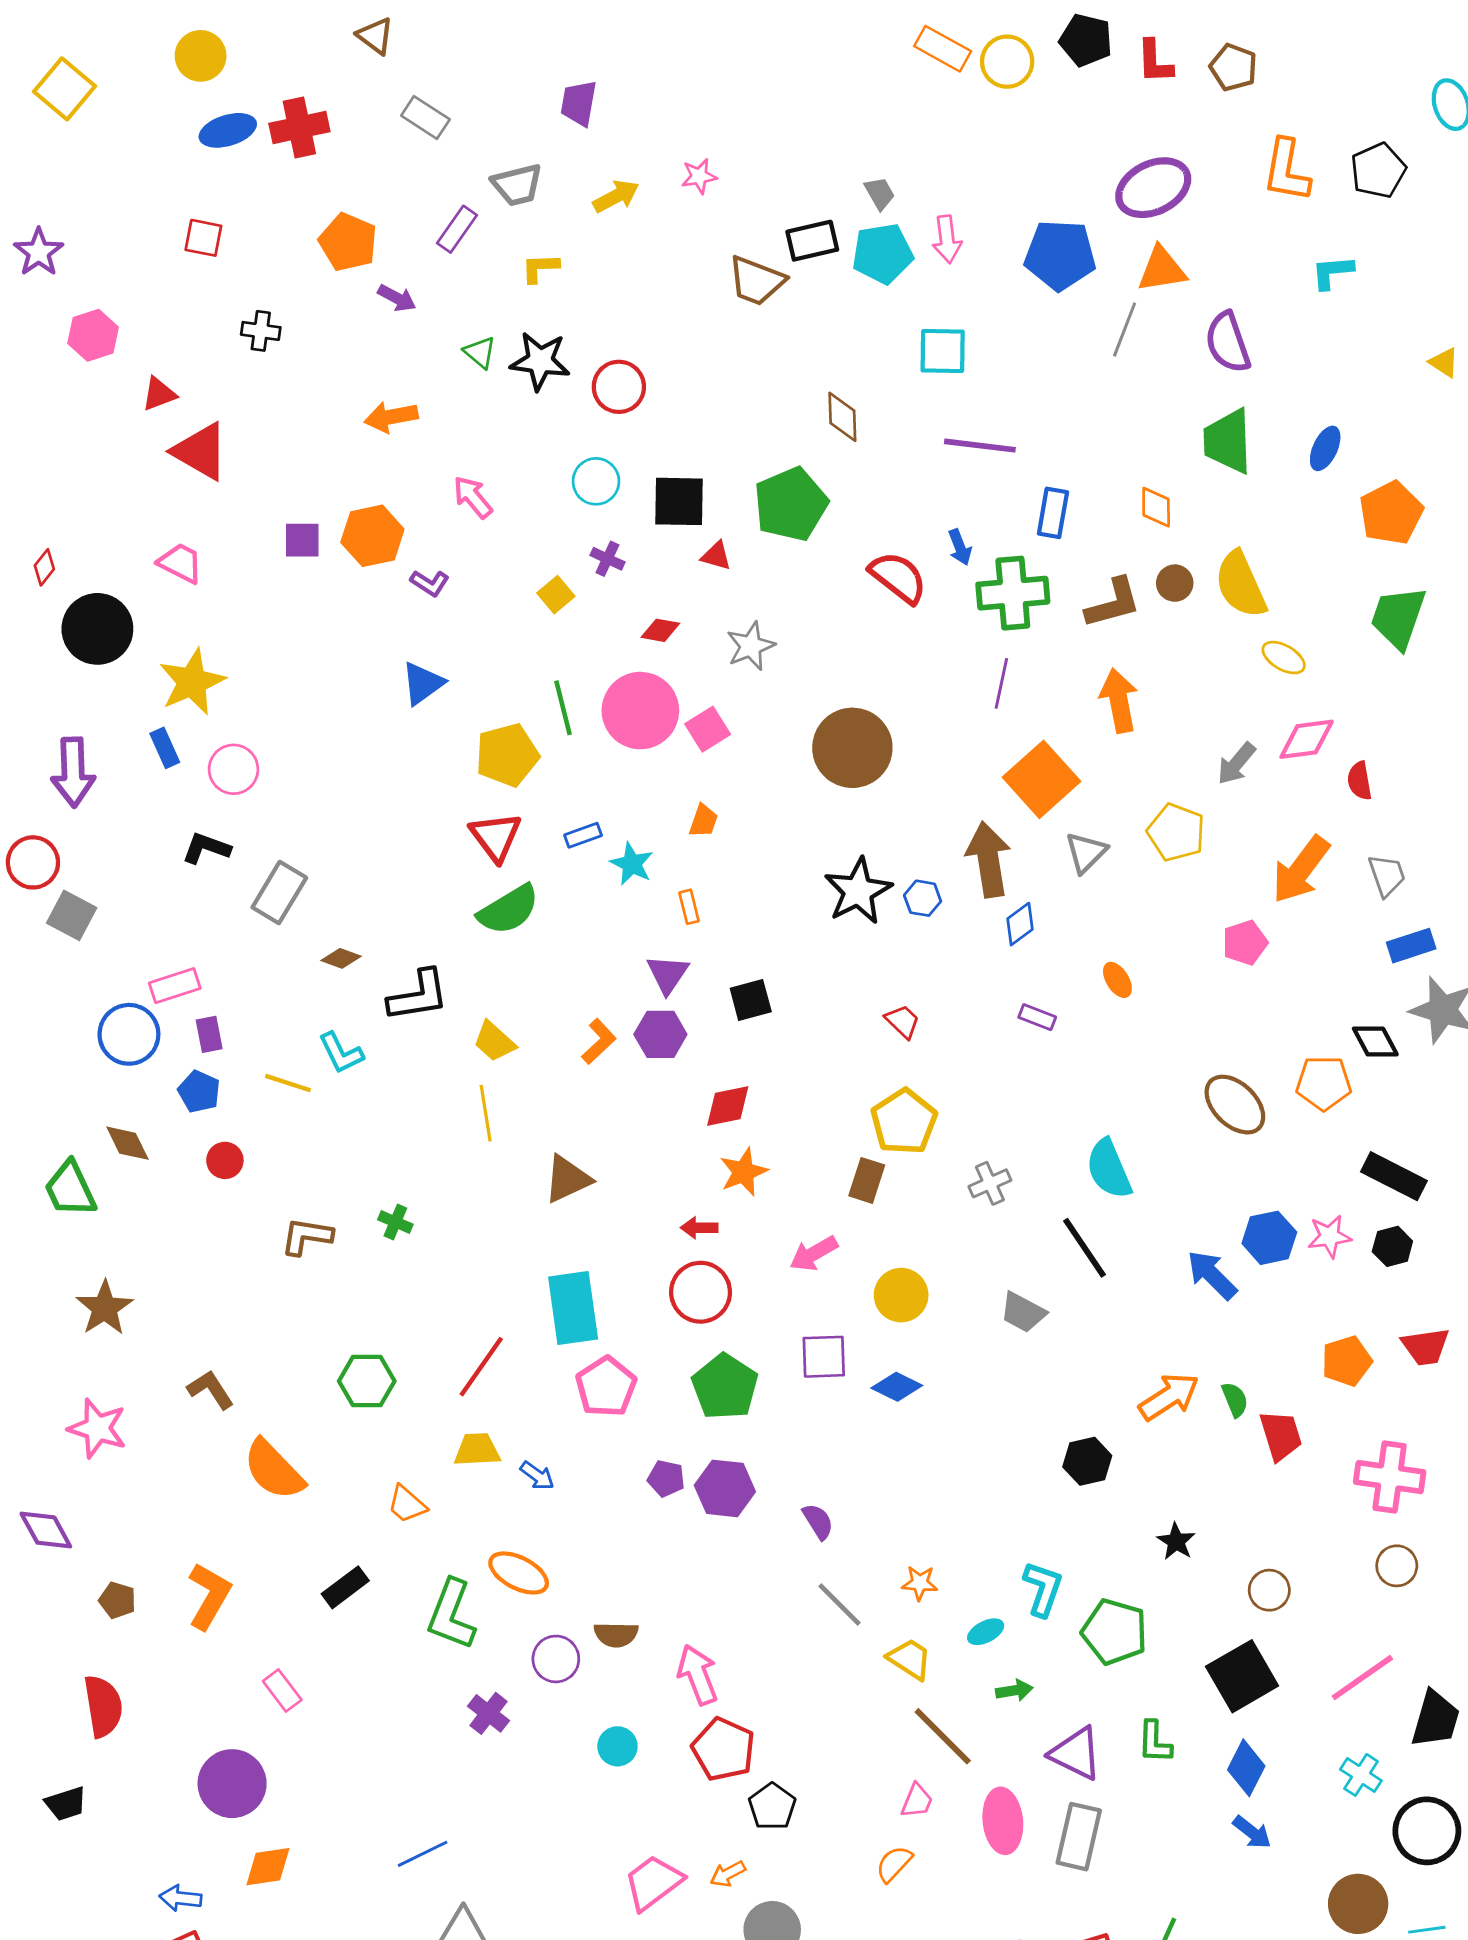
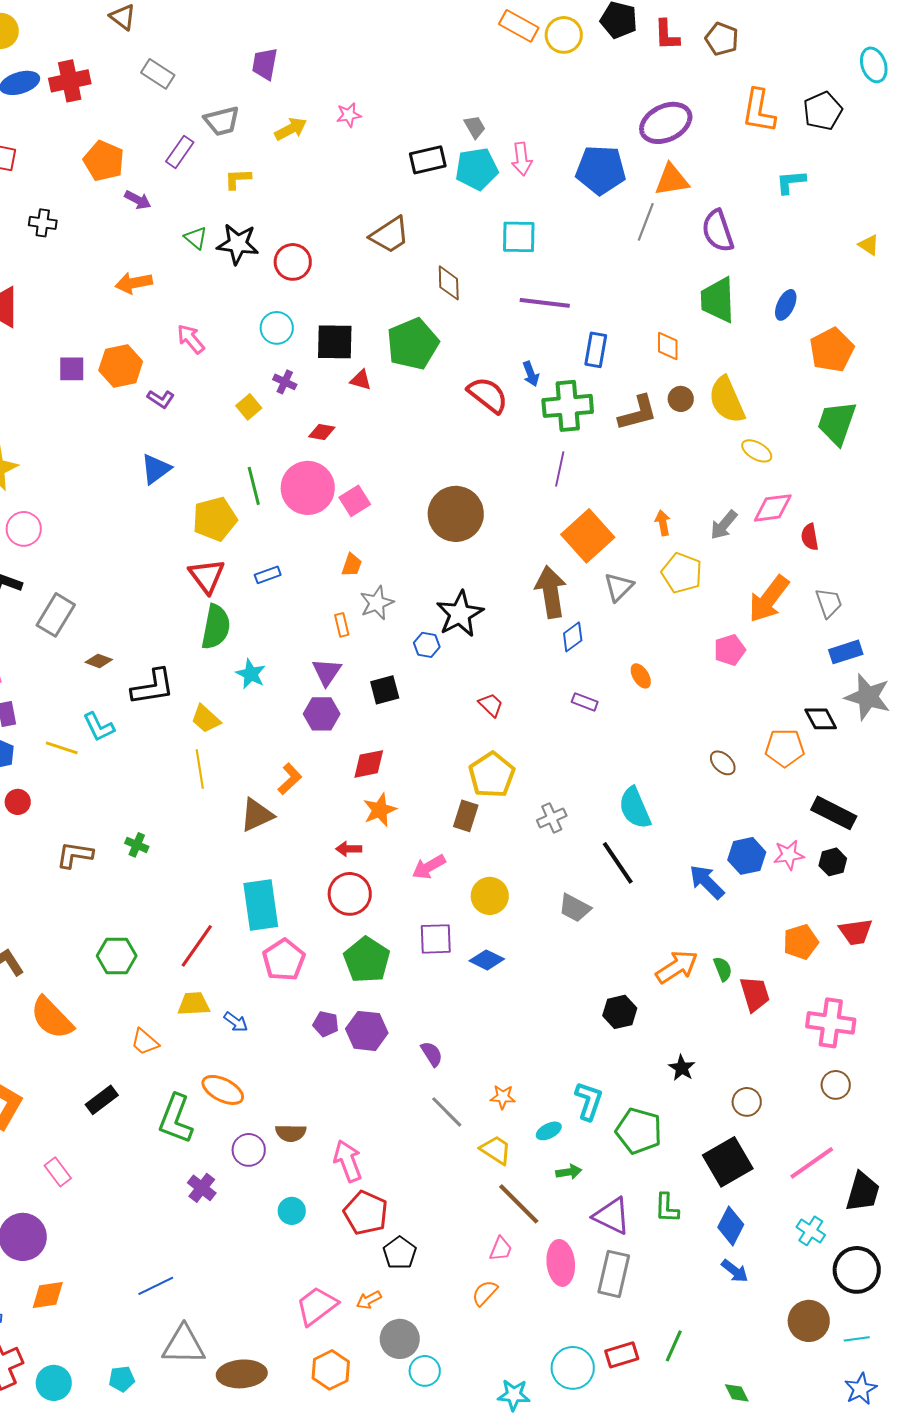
brown trapezoid: (756, 281) -> (390, 235), moved, turned -54
gray star: (751, 646) -> (377, 603), moved
orange arrow: (1119, 701) -> (663, 523), moved, size x0.6
cyan star: (632, 864) -> (251, 674), moved
blue hexagon: (923, 898) -> (427, 645), moved
green semicircle: (509, 910) -> (216, 627), turned -48
orange L-shape: (599, 1042) -> (290, 779), moved
brown ellipse: (1235, 1105) -> (723, 763), size x0.6

